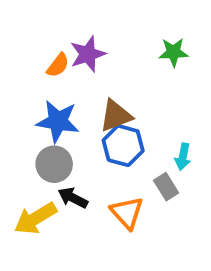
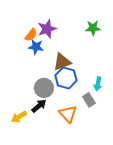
blue star: (58, 121) -> (36, 47), moved, size x0.7
gray circle: (54, 164) -> (44, 88), moved
black arrow: (73, 198) -> (39, 106), turned 112
yellow arrow: (35, 218) -> (19, 117), size x0.7

